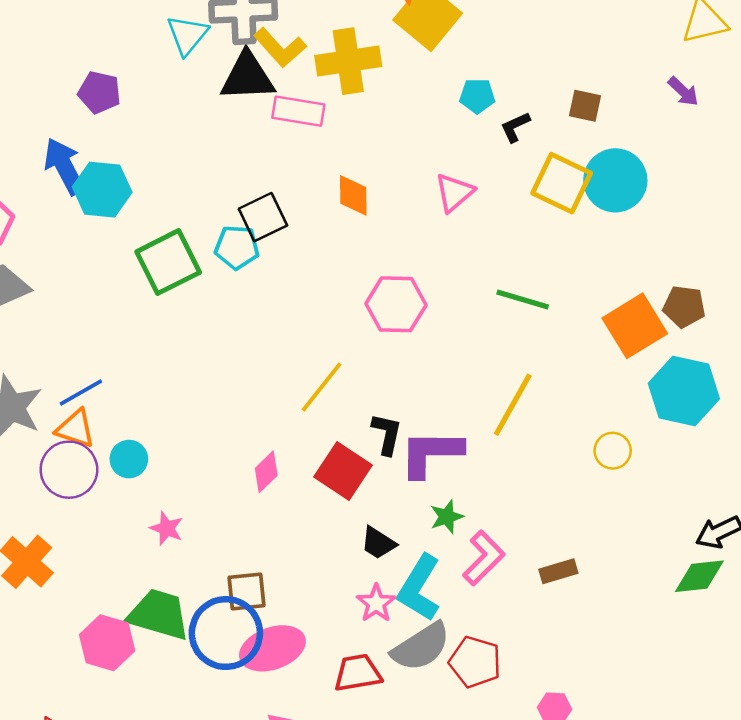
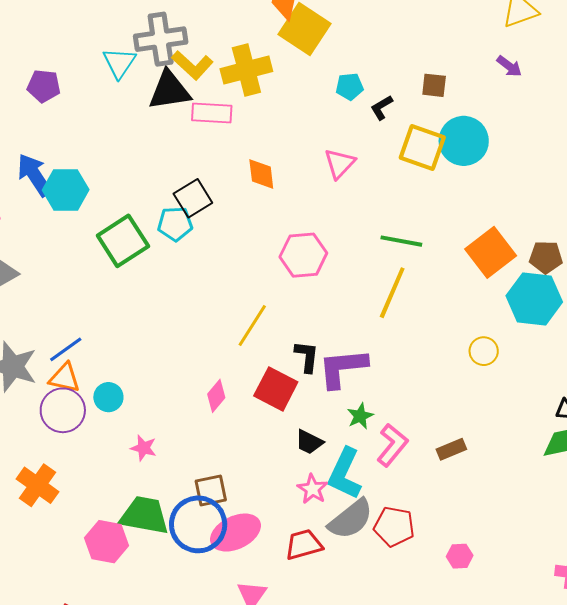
purple pentagon: (99, 92) -> (44, 86), moved
brown pentagon: (684, 307) -> (546, 257), moved
yellow line: (513, 405) -> (392, 293), moved

